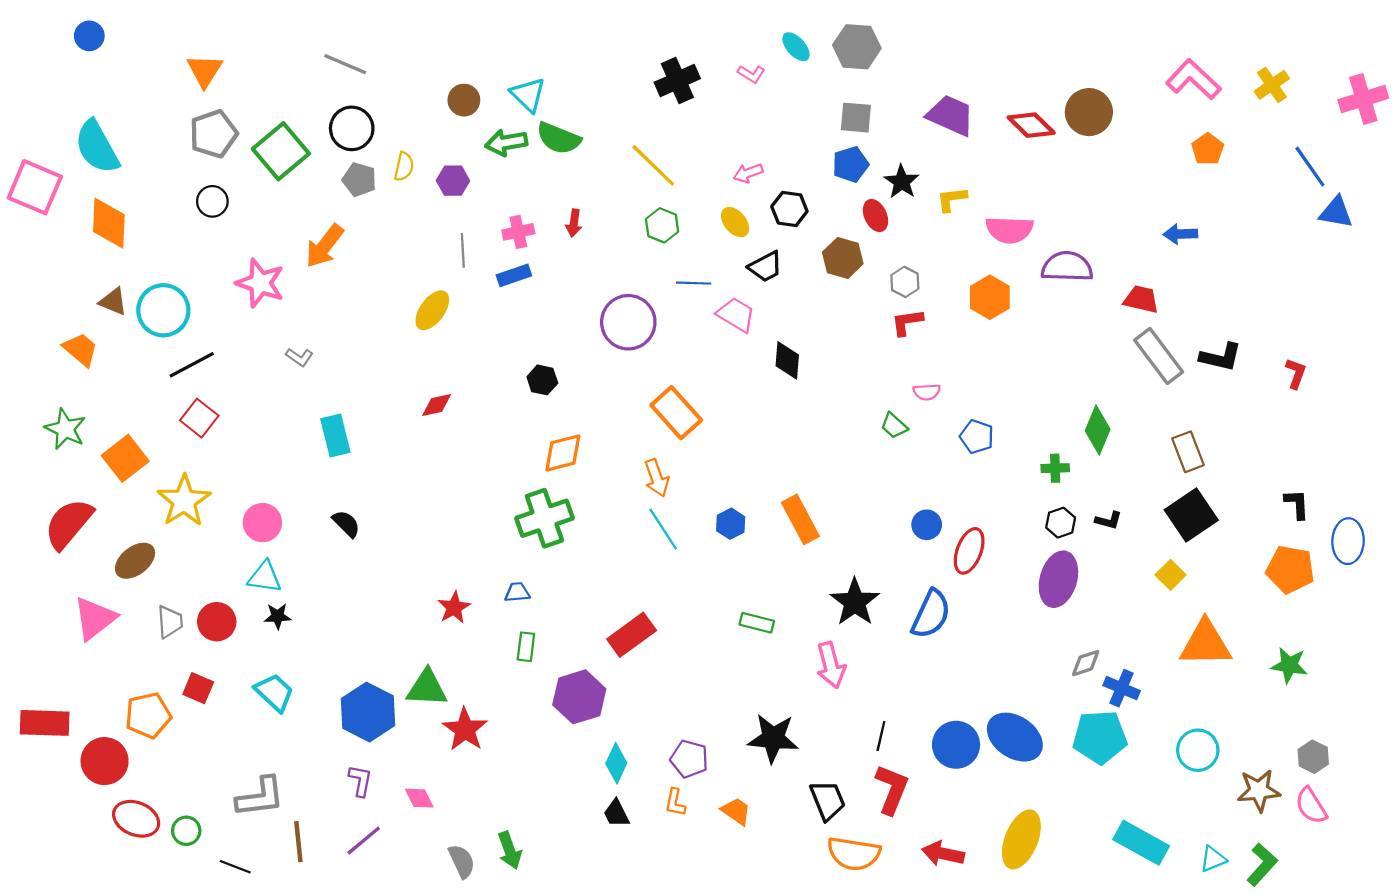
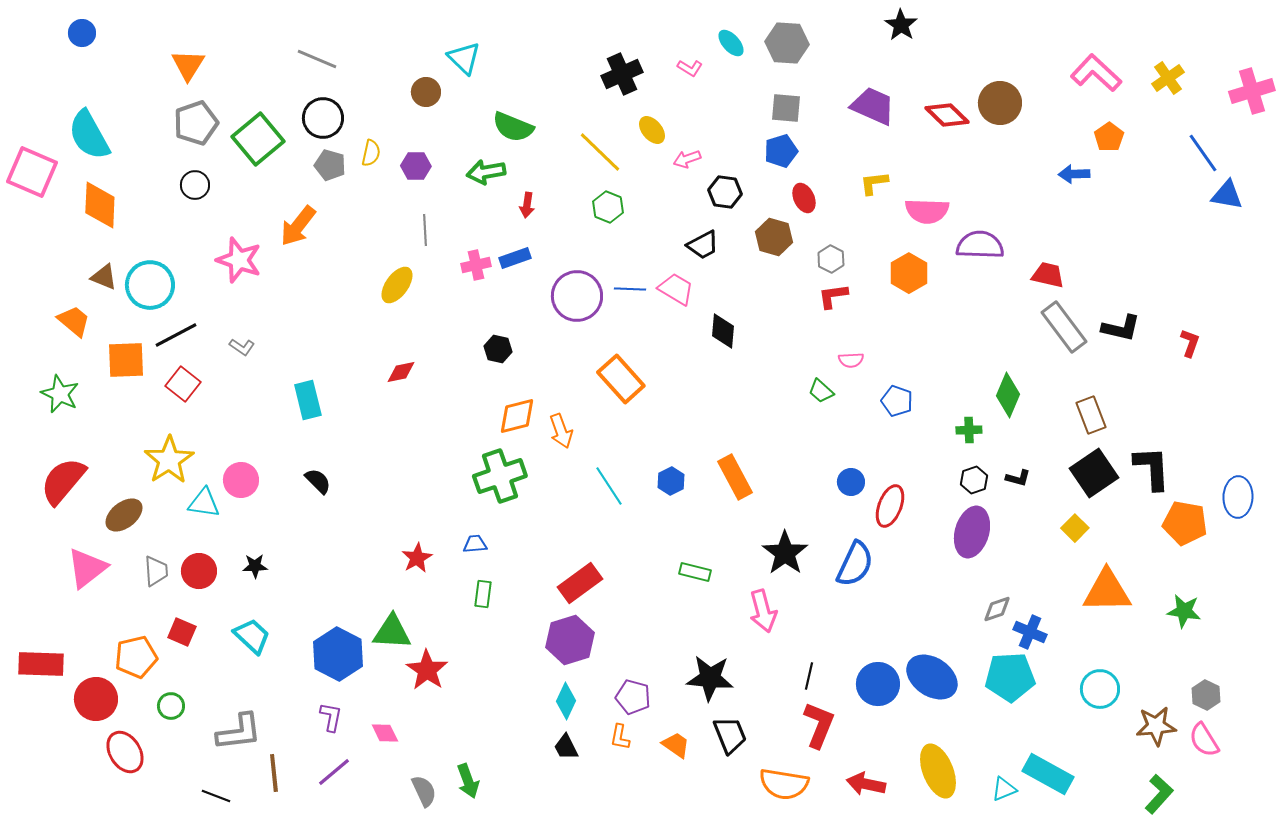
cyan triangle: (528, 95) -> (464, 58), moved
green arrow: (506, 143) -> (486, 172), moved
black star: (902, 182) -> (901, 25), moved
yellow ellipse: (735, 222) -> (652, 130), moved
pink cross: (518, 232) -> (476, 265), moved
blue arrow: (1180, 234) -> (1074, 174), moved
blue rectangle: (514, 275) -> (515, 258), moved
blue line: (694, 283) -> (630, 289), moved
gray L-shape: (299, 357) -> (242, 347), moved
orange square: (125, 458) -> (126, 360), moved, turned 36
orange arrow: (657, 478) -> (561, 431), moved
black L-shape: (1297, 504) -> (1152, 468), moved, size x1.6
cyan triangle: (265, 577) -> (204, 503), moved
purple hexagon: (579, 697) -> (570, 640), moved
black trapezoid: (828, 800) -> (730, 735), moved
red ellipse: (136, 819) -> (125, 752), turned 36
green circle: (186, 831) -> (171, 706), moved
yellow ellipse: (1021, 839) -> (938, 771), turned -44
cyan triangle: (1213, 859) -> (1004, 789), moved

